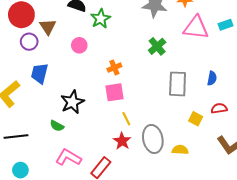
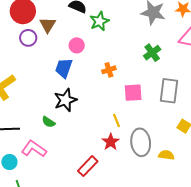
blue trapezoid: (40, 73) -> (64, 68), moved
pink square: (115, 92) -> (133, 93), moved
pink L-shape: (68, 157) -> (34, 149), moved

